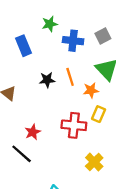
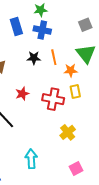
blue cross: (73, 41) -> (42, 30), moved
yellow rectangle: (99, 114) -> (75, 92), turned -40
red star: (33, 132) -> (22, 94), moved

